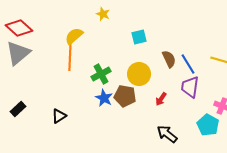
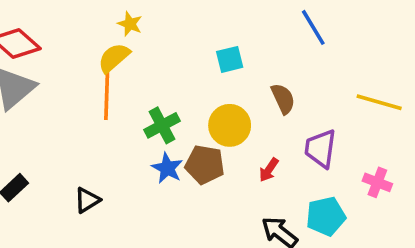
yellow star: (103, 14) -> (130, 24), moved
blue line: (188, 64) -> (313, 27), moved
cyan pentagon: (208, 125) -> (326, 216), moved, turned 30

